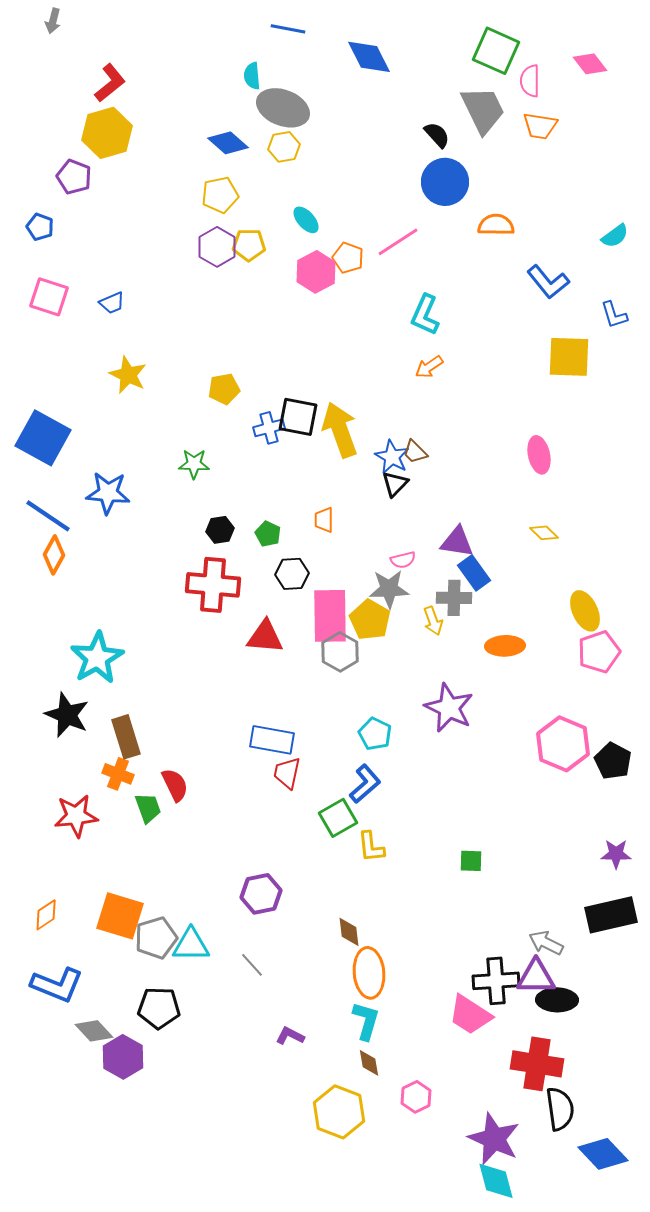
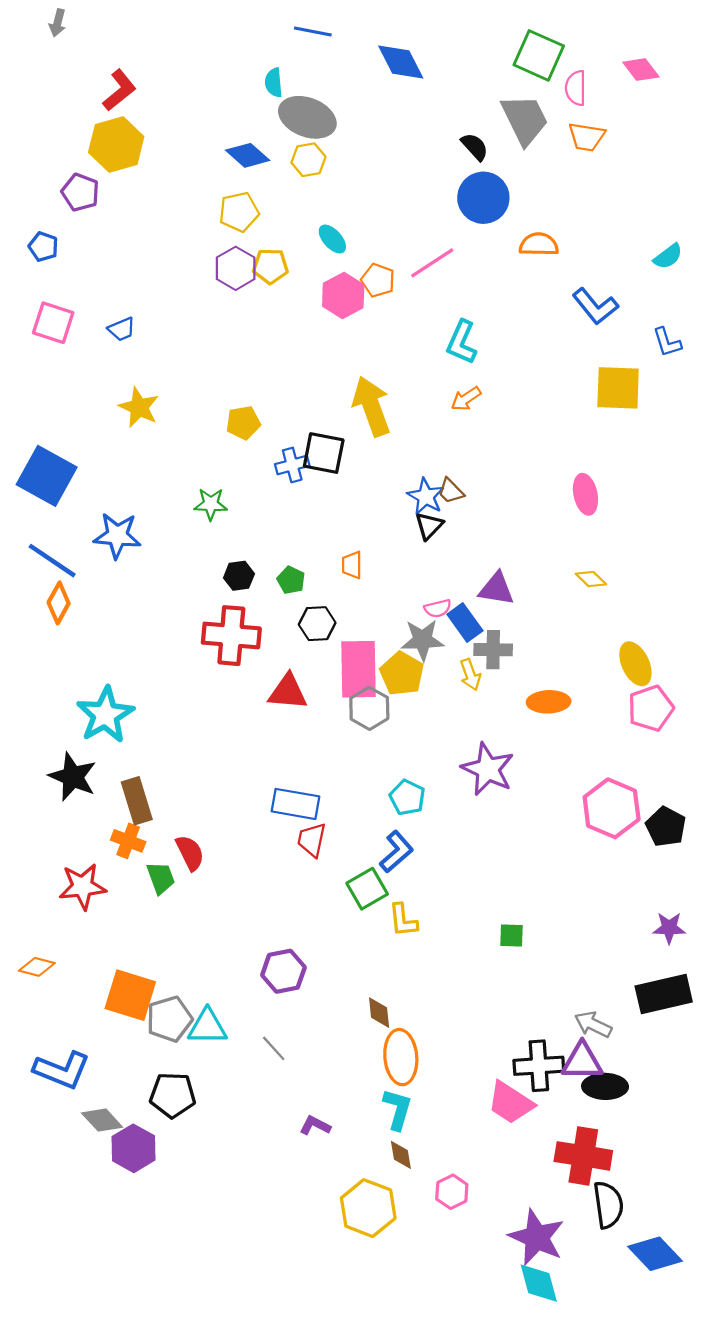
yellow arrow: (340, 430) -> (371, 406), moved
blue rectangle: (474, 573) -> (465, 623), moved
orange diamond: (46, 915) -> (37, 967), moved, turned 48

